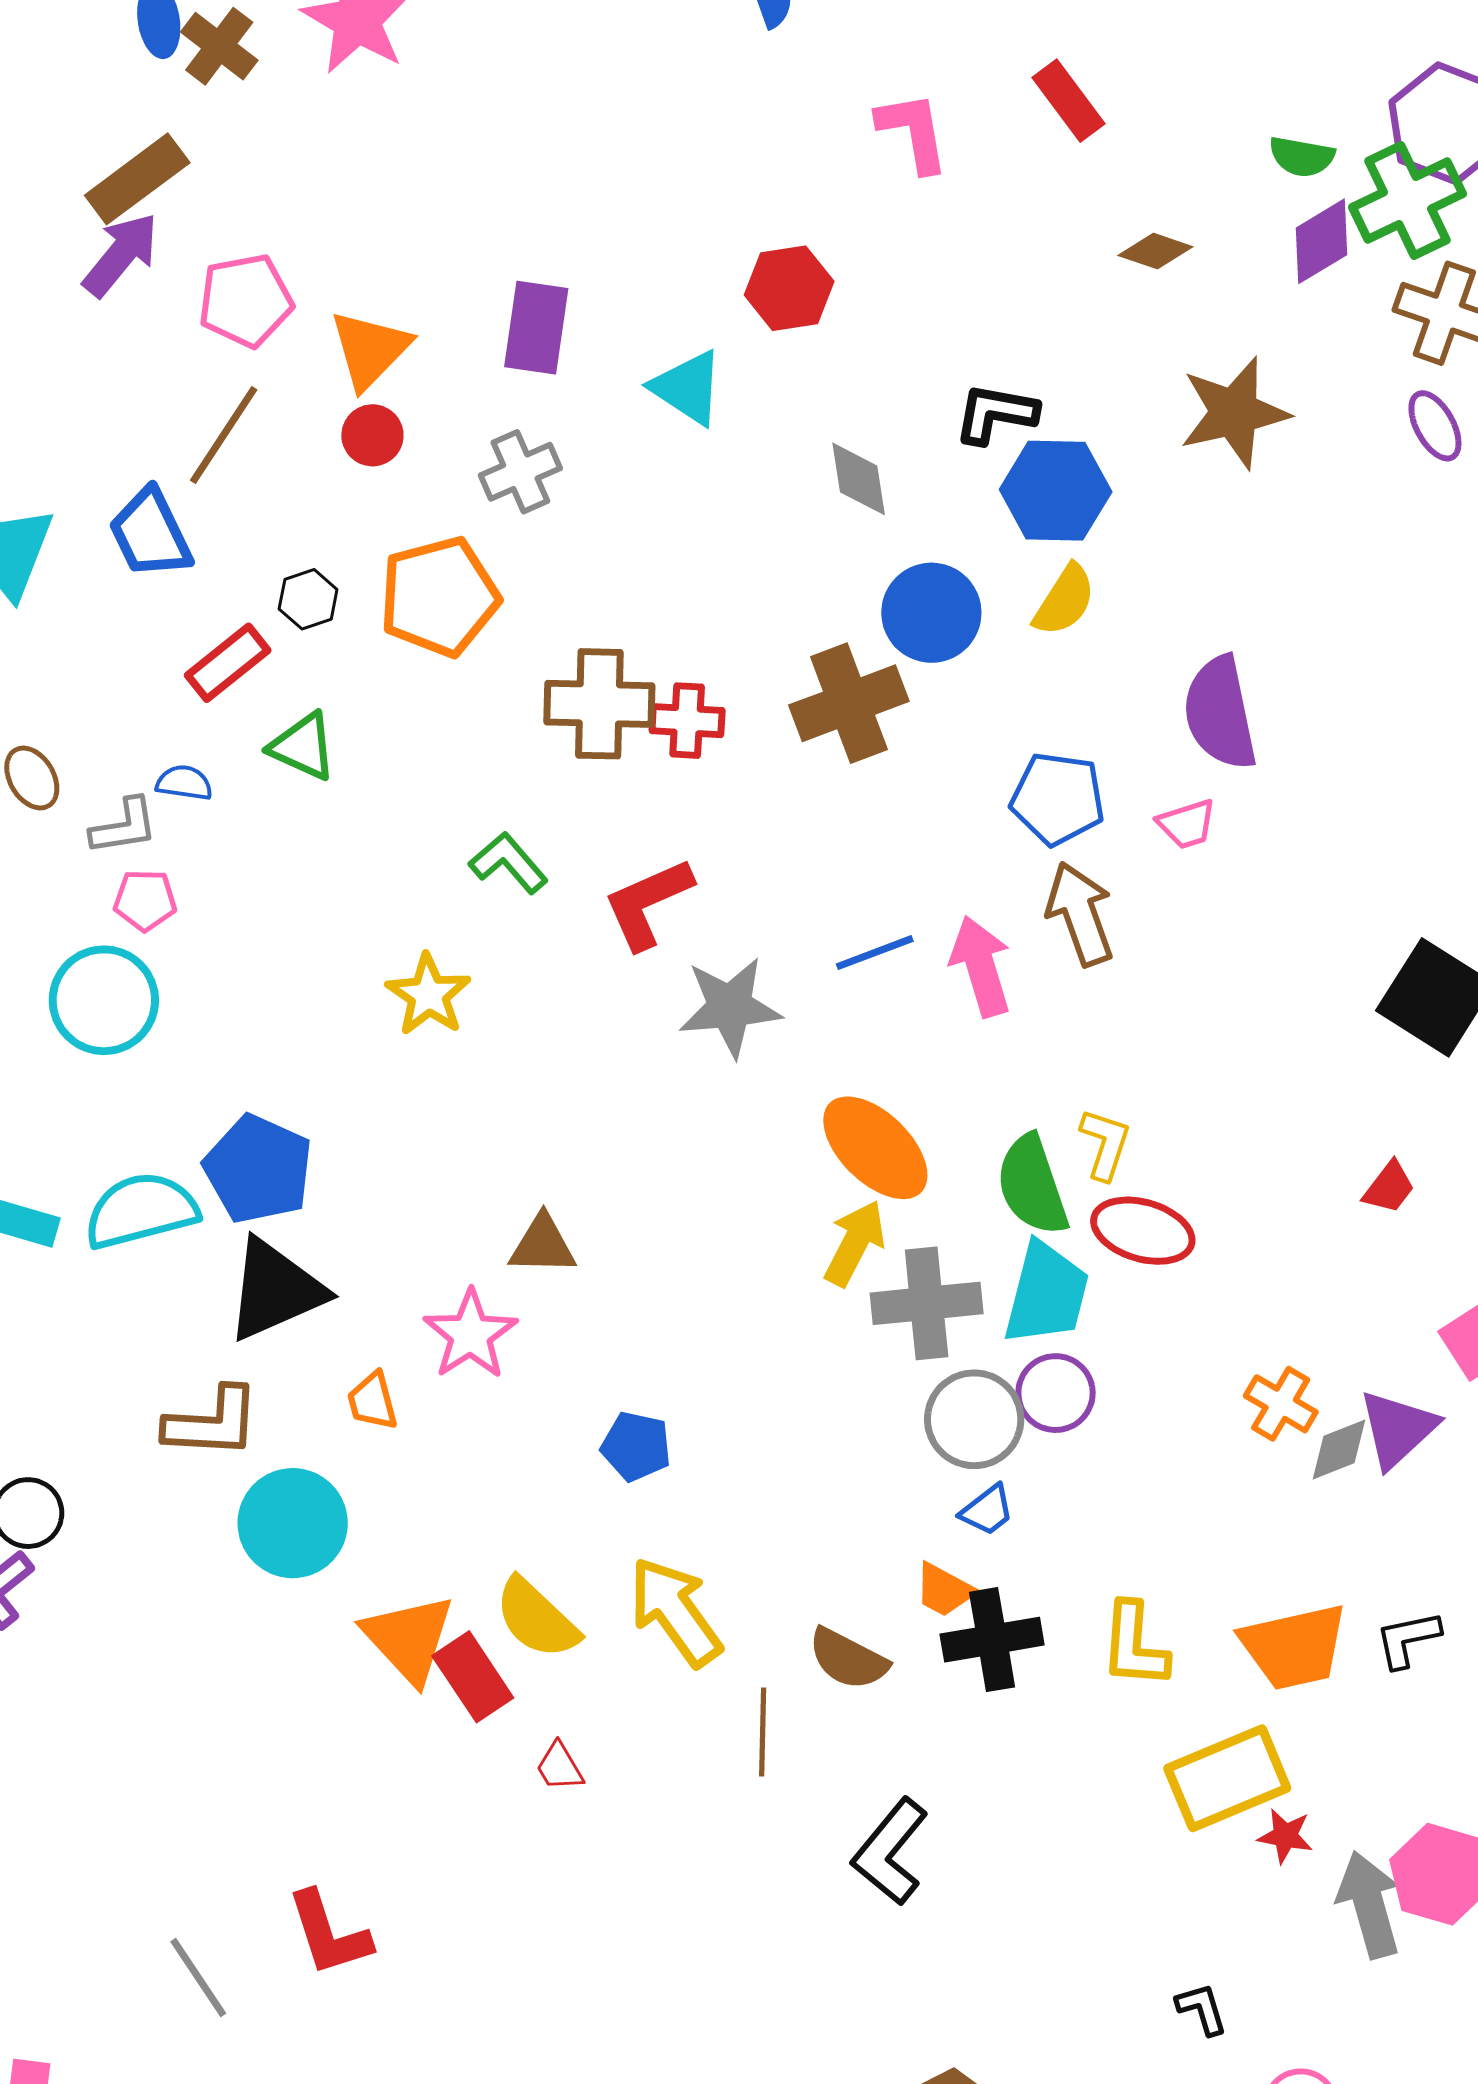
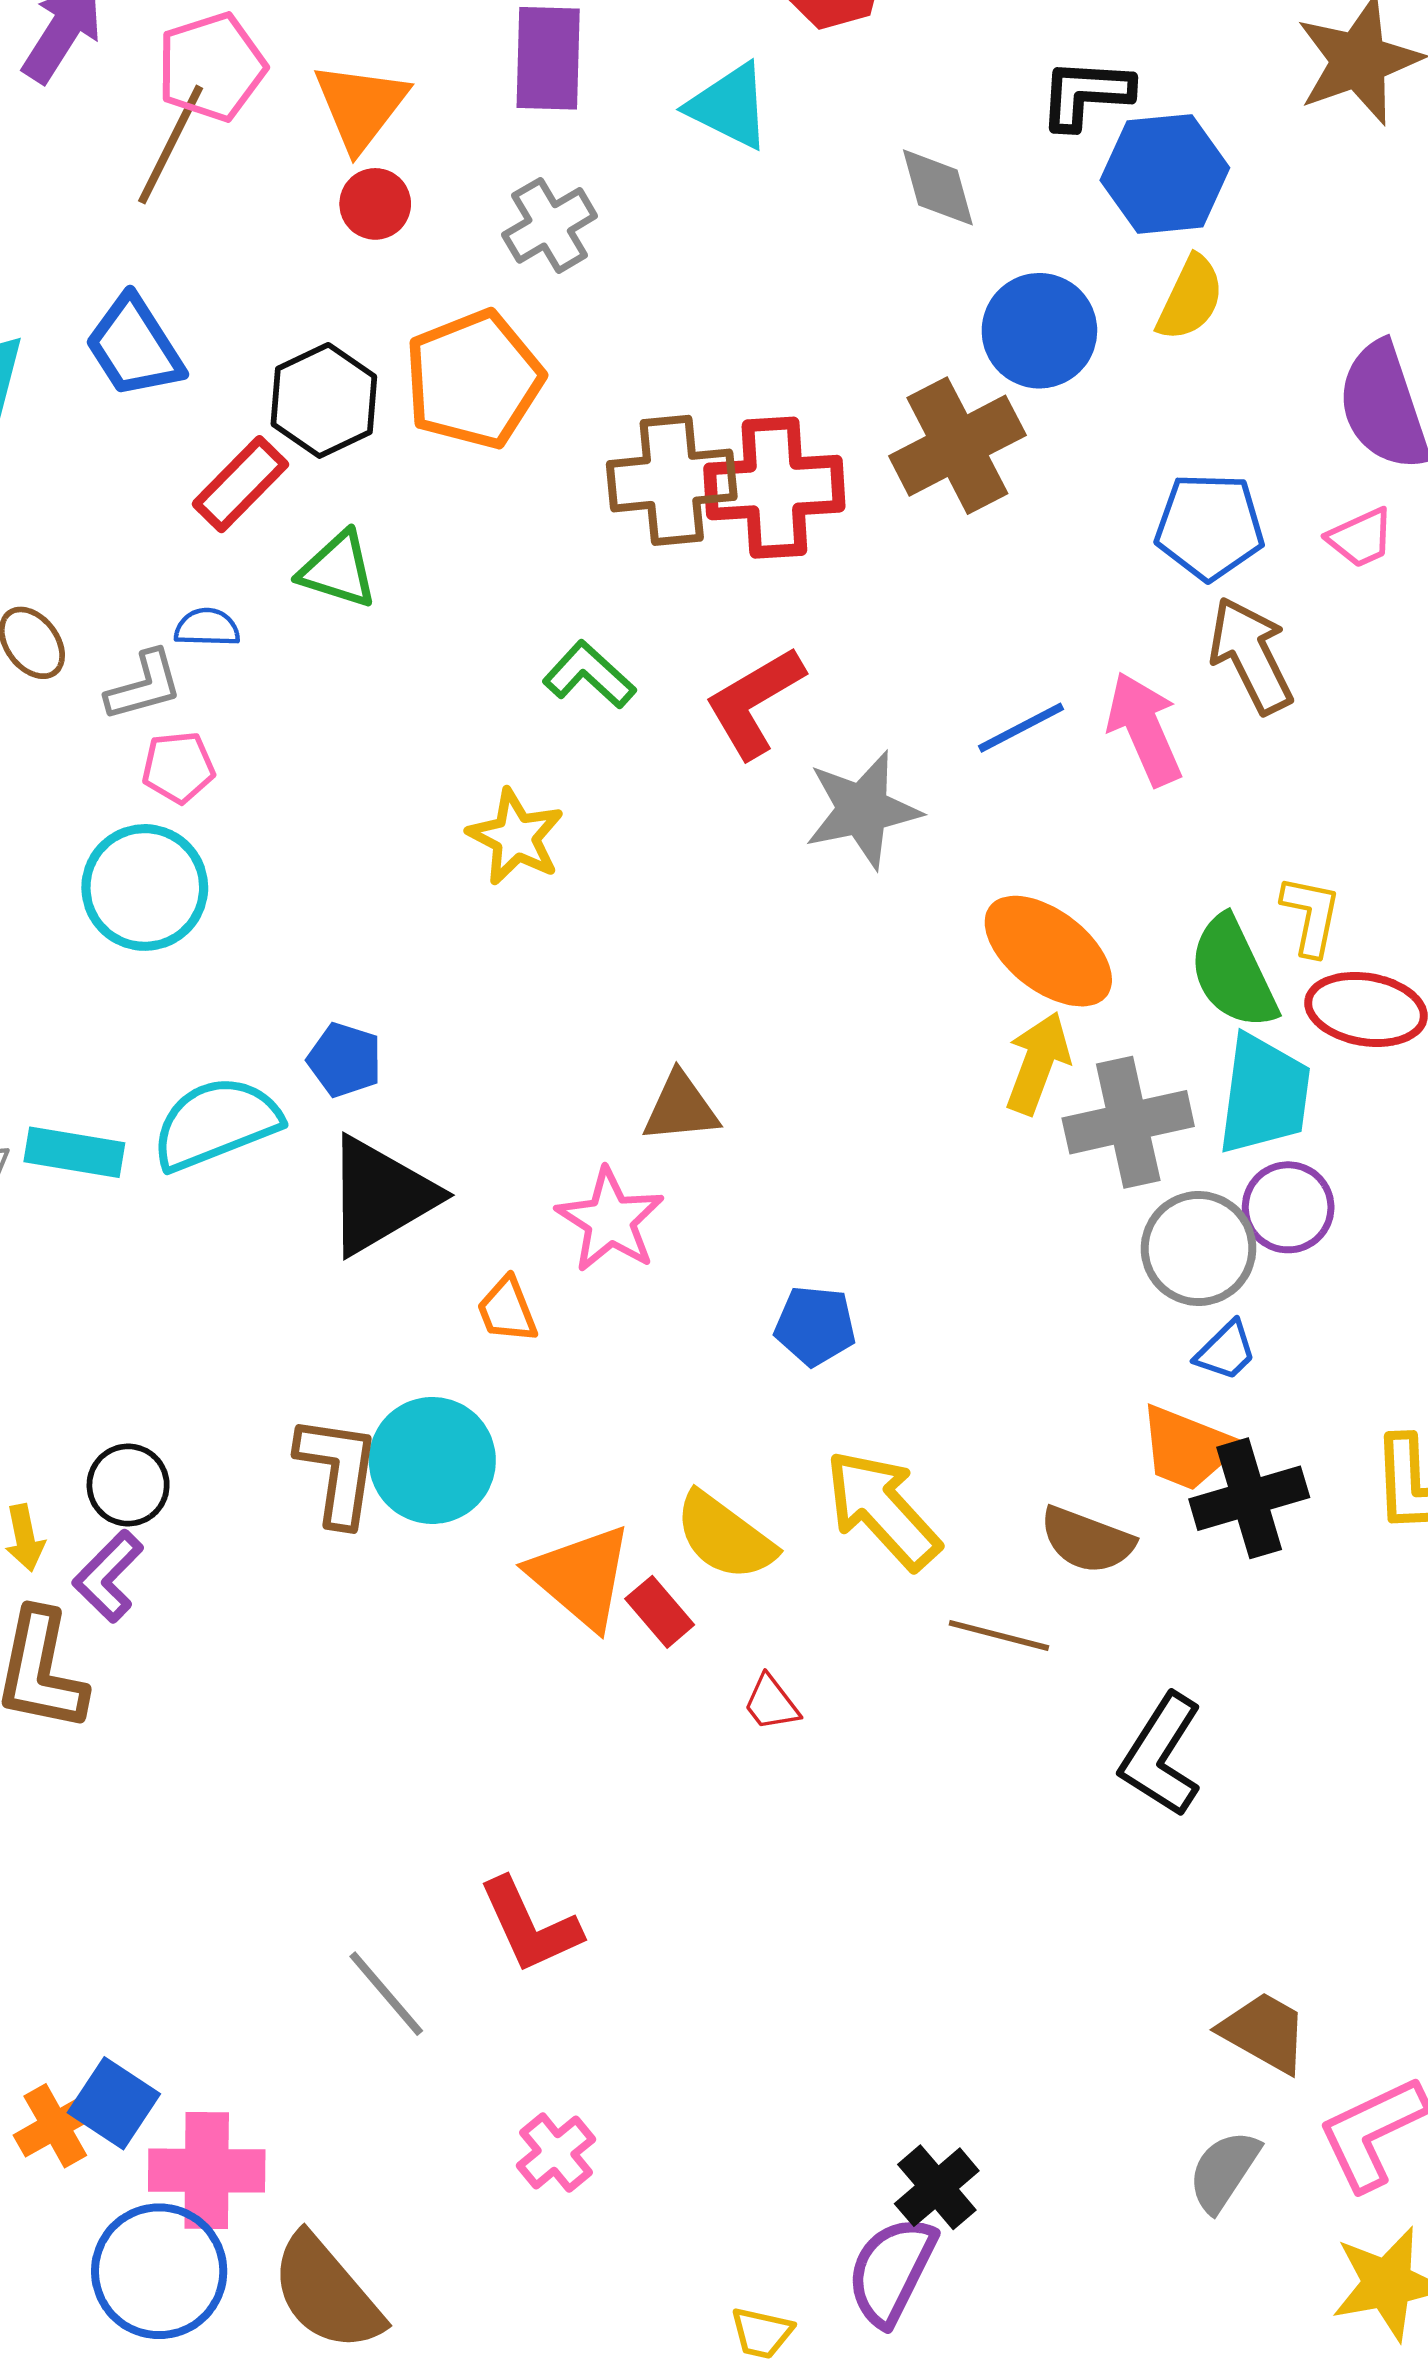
brown line: (224, 435) -> (171, 145), moved
black hexagon: (308, 599) -> (324, 400), size x1.6
red cross: (687, 721) -> (774, 488), size x1.6
blue pentagon: (258, 1169) -> (345, 1060), size x0.6
brown L-shape: (212, 1423) -> (338, 1471), moved, turned -78
orange trapezoid: (944, 1590) -> (1188, 1448), size x1.4
red rectangle: (473, 1677) -> (660, 1612), size x0.7
brown line: (763, 1732) -> (999, 1635), turned -70

